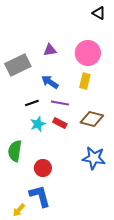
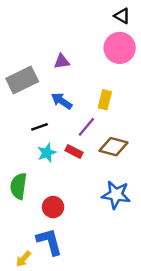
pink circle: (88, 53) -> (120, 48), moved
purple line: (60, 103) -> (86, 127), moved, turned -60

